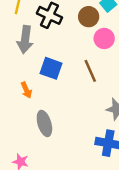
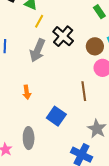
blue square: (51, 68) -> (56, 116), moved
gray ellipse: (44, 123) -> (29, 138), moved

